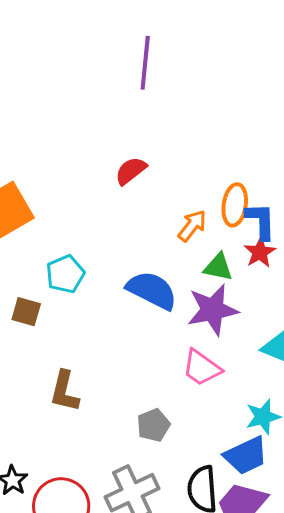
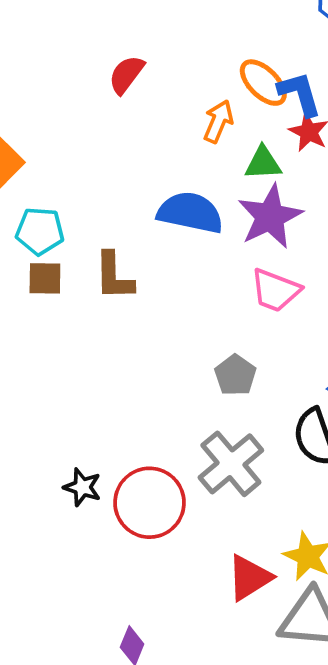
orange ellipse: (235, 205) -> (263, 83), turned -39
cyan pentagon: (65, 274) -> (40, 231), moved, turned -30
brown L-shape: (65, 391) -> (114, 276), moved

